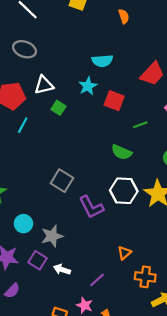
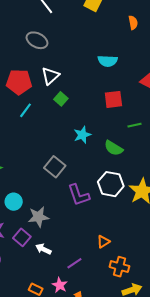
white triangle: (44, 85) -> (50, 76), turned -36
cyan star: (88, 86) -> (82, 135), moved
red square: (114, 101) -> (113, 99), turned -36

